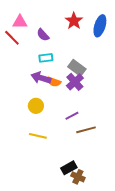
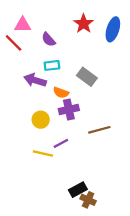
purple arrow: (41, 78) -> (35, 80), moved
purple cross: (75, 82) -> (69, 109), moved, turned 30
purple line: (72, 116) -> (61, 143), moved
brown line: (86, 130) -> (99, 130), moved

